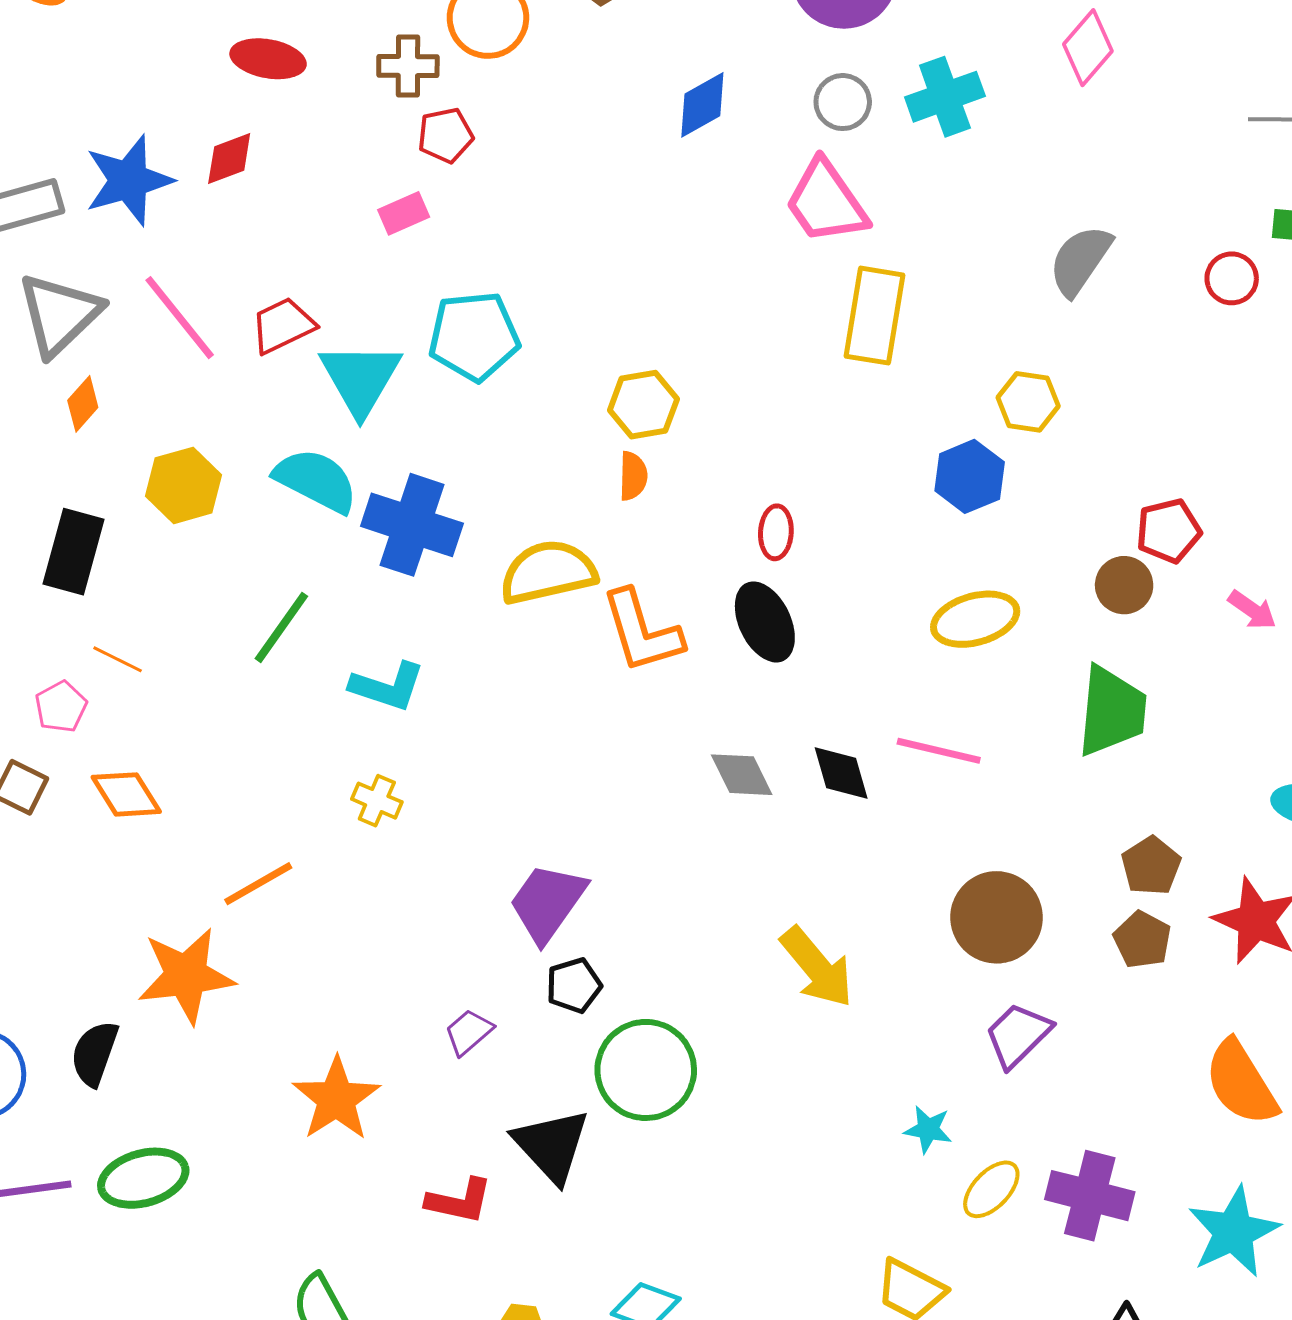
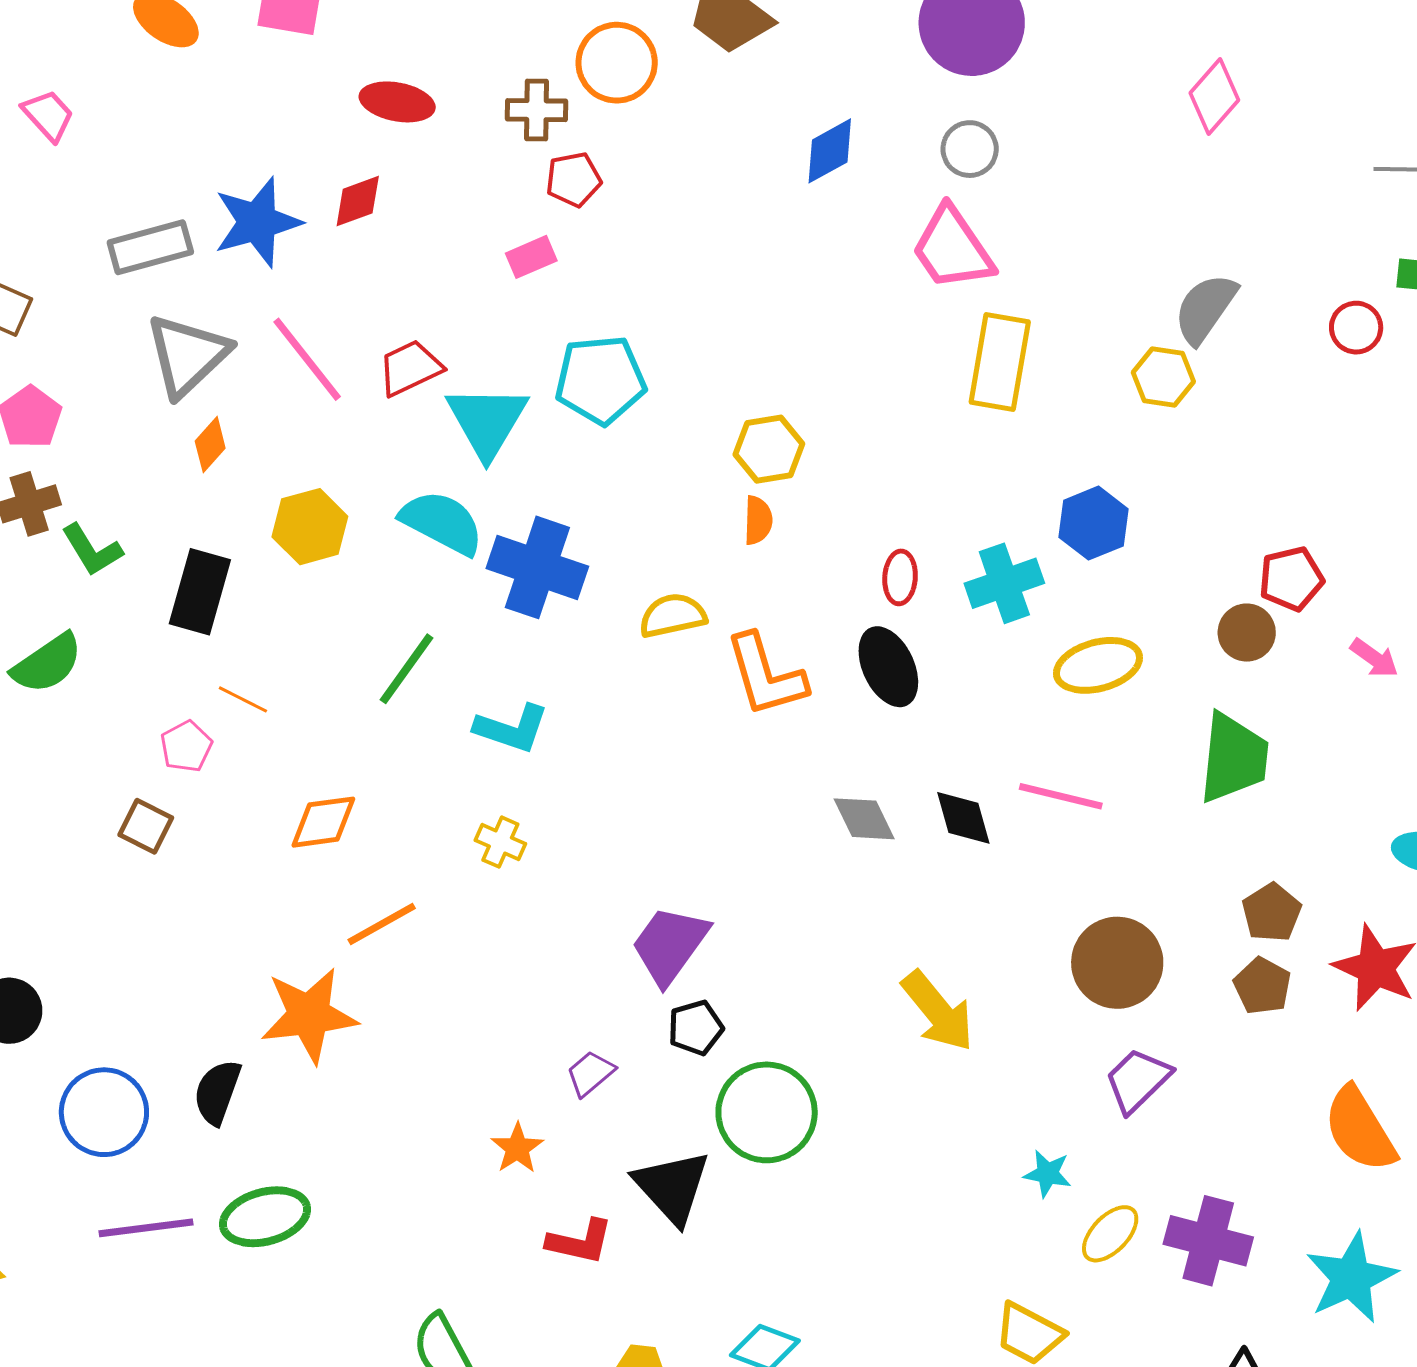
cyan cross: (945, 97) -> (1004, 583), moved
yellow hexagon: (1028, 402) -> (1163, 377), moved
yellow semicircle: (548, 572) -> (673, 615), size x0.7
orange diamond: (126, 794) -> (323, 822), moved, turned -66
orange star: (336, 1099) -> (517, 1148), moved, size x0.6

